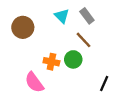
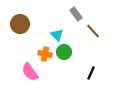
cyan triangle: (62, 16) -> (57, 35), moved
brown line: (84, 40) -> (93, 31), moved

